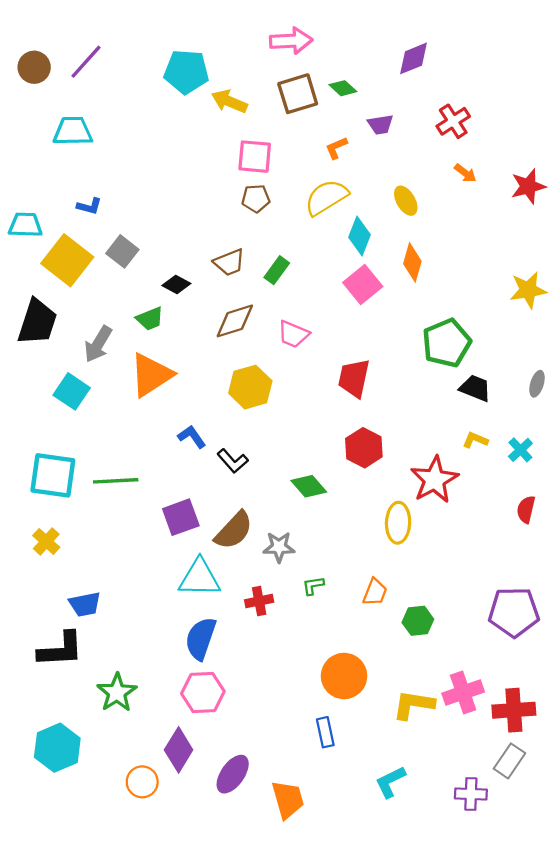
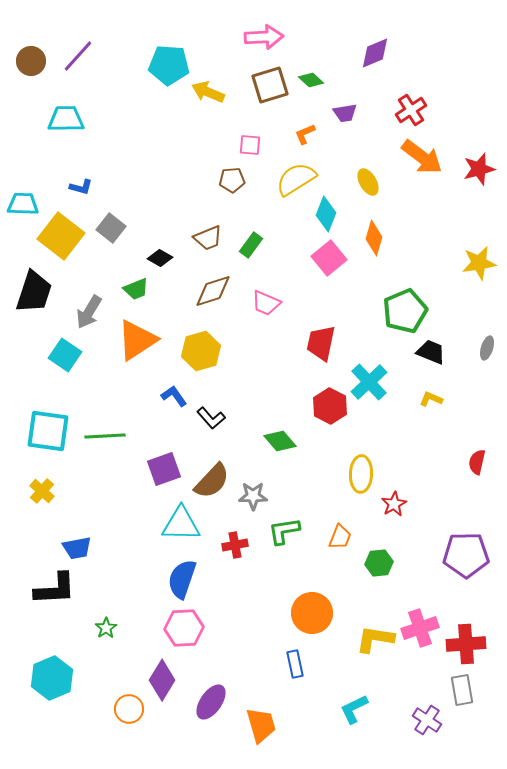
pink square: (255, 157) -> (250, 145), moved, size x0.7
orange arrow: (465, 173) -> (422, 157), size x2.0
yellow hexagon: (250, 387) -> (201, 351), moved
cyan cross: (520, 450) -> (369, 382), moved, size x1.6
red star: (434, 480) -> (394, 504), moved, size x0.6
green L-shape: (313, 586) -> (284, 531), size x1.6
green star: (117, 693) -> (106, 628), size x0.6
gray rectangle: (509, 761) -> (462, 690), turned -44
purple cross: (471, 794) -> (427, 720), turned 32

